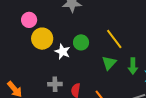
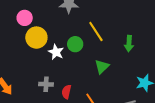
yellow line: (114, 39) -> (96, 31), moved
green arrow: (133, 66) -> (129, 44), moved

